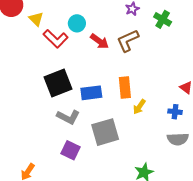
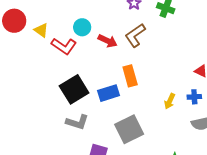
orange rectangle: (125, 88) -> (130, 76), moved
yellow arrow: (139, 107) -> (170, 101), moved
gray L-shape: (68, 117) -> (77, 122), moved

